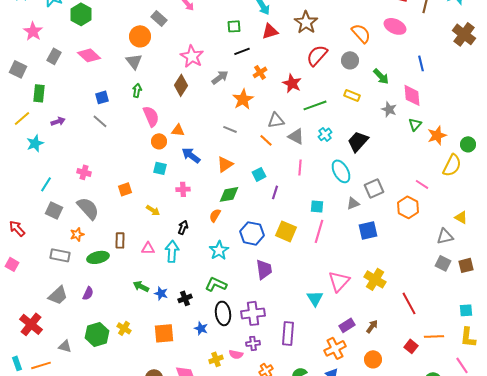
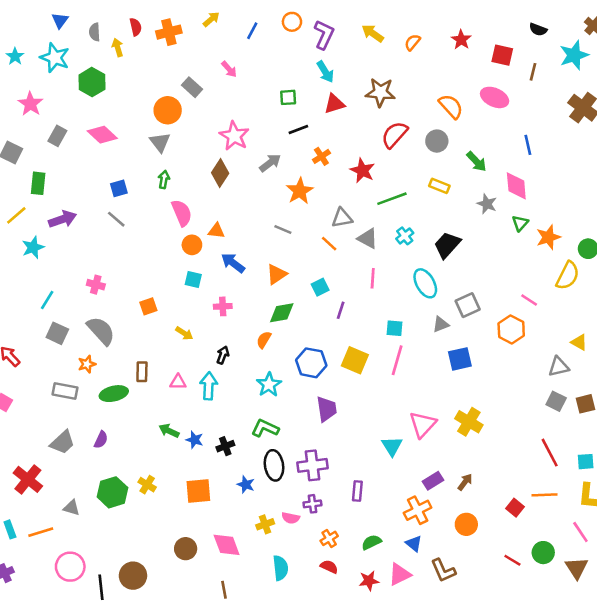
brown star: (306, 22) -> (380, 92), turned -30
purple arrow: (58, 121) -> (62, 219), size x1.5
red line: (409, 303) -> (550, 453), moved
purple rectangle: (288, 333) -> (357, 491), size x0.7

